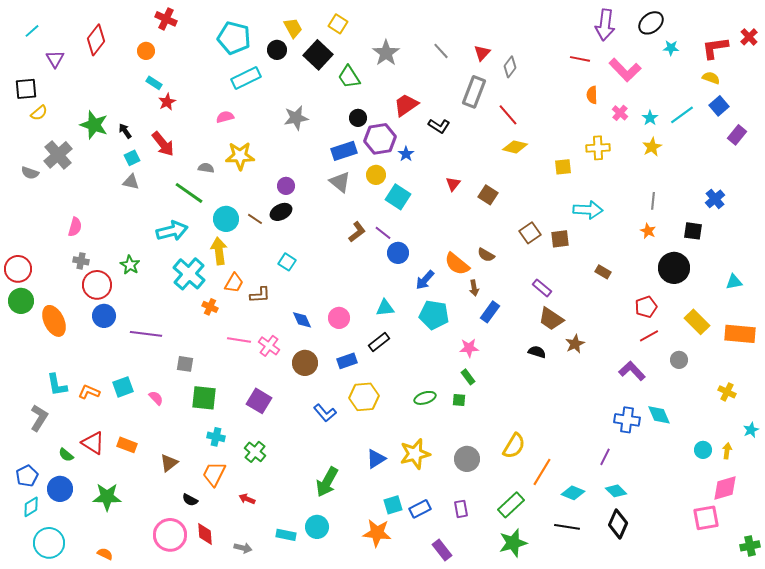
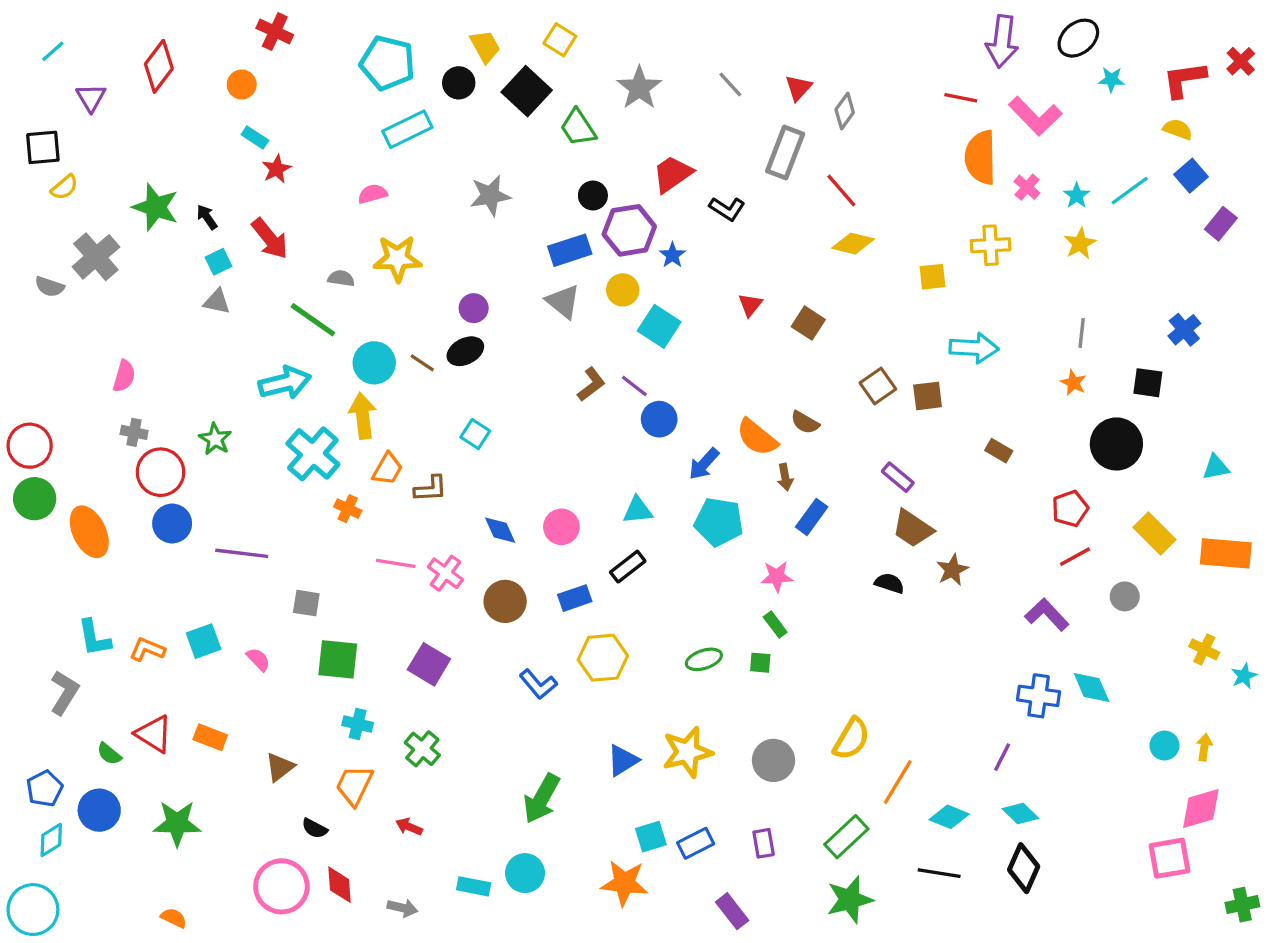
orange semicircle: (592, 95) -> (981, 157), size x1.8
cyan star: (751, 430) -> (1244, 676), moved
cyan circle: (49, 543) -> (33, 910), moved

